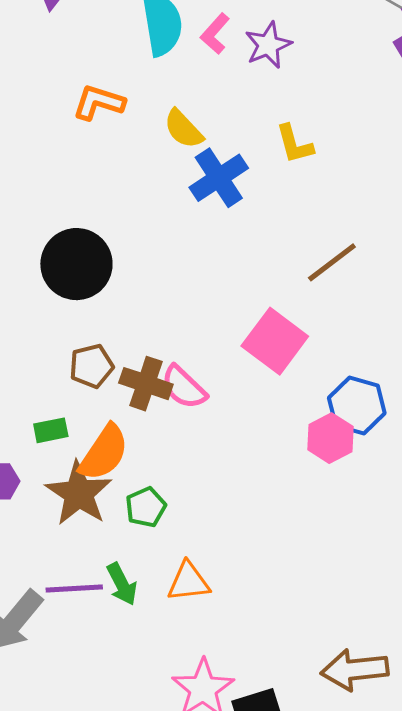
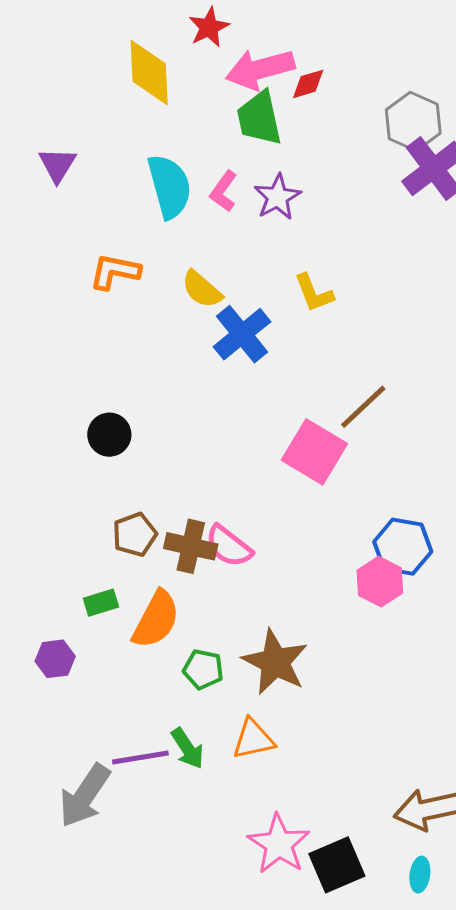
black circle: (76, 264) -> (109, 435), size x0.6
pink square: (275, 341) -> (314, 452), moved
brown star: (79, 493) -> (275, 662), moved
green pentagon: (146, 507) -> (203, 669), turned -30

